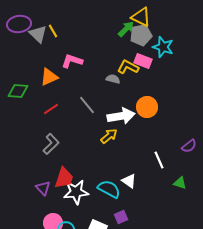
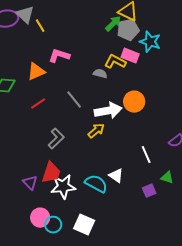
gray triangle: (38, 34) -> (25, 15), moved
gray L-shape: (51, 144) -> (56, 139), moved
purple square: (121, 217) -> (149, 191), moved

